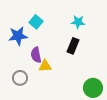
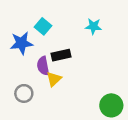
black rectangle: (73, 46) -> (61, 55), moved, turned 56
yellow triangle: (45, 66) -> (54, 79), turned -40

